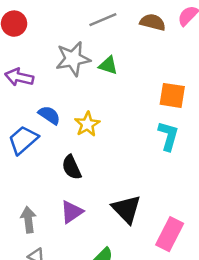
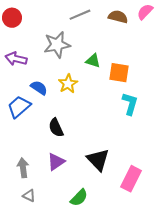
green triangle: (108, 65) -> (93, 61), moved
orange square: (172, 95) -> (119, 73), moved
yellow star: (87, 124) -> (68, 84), moved

